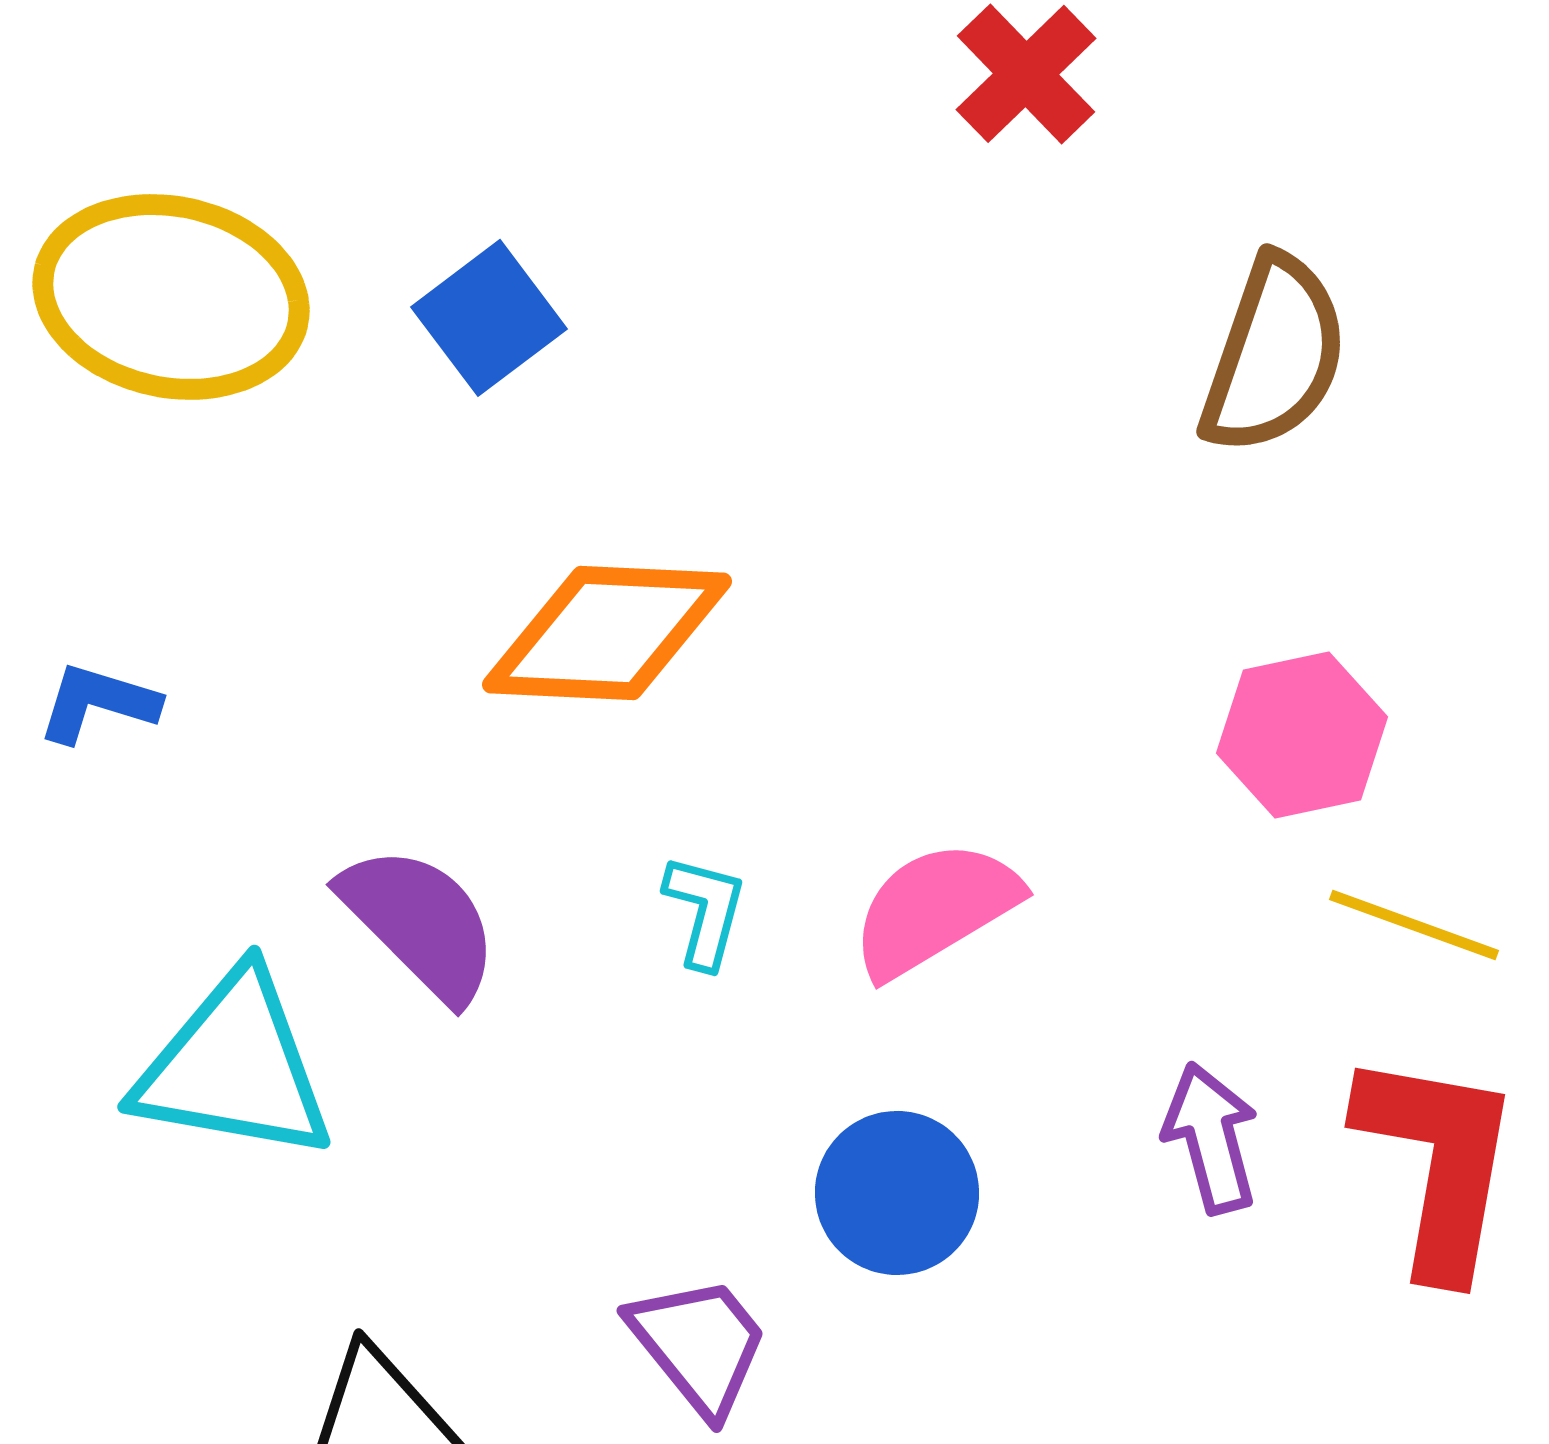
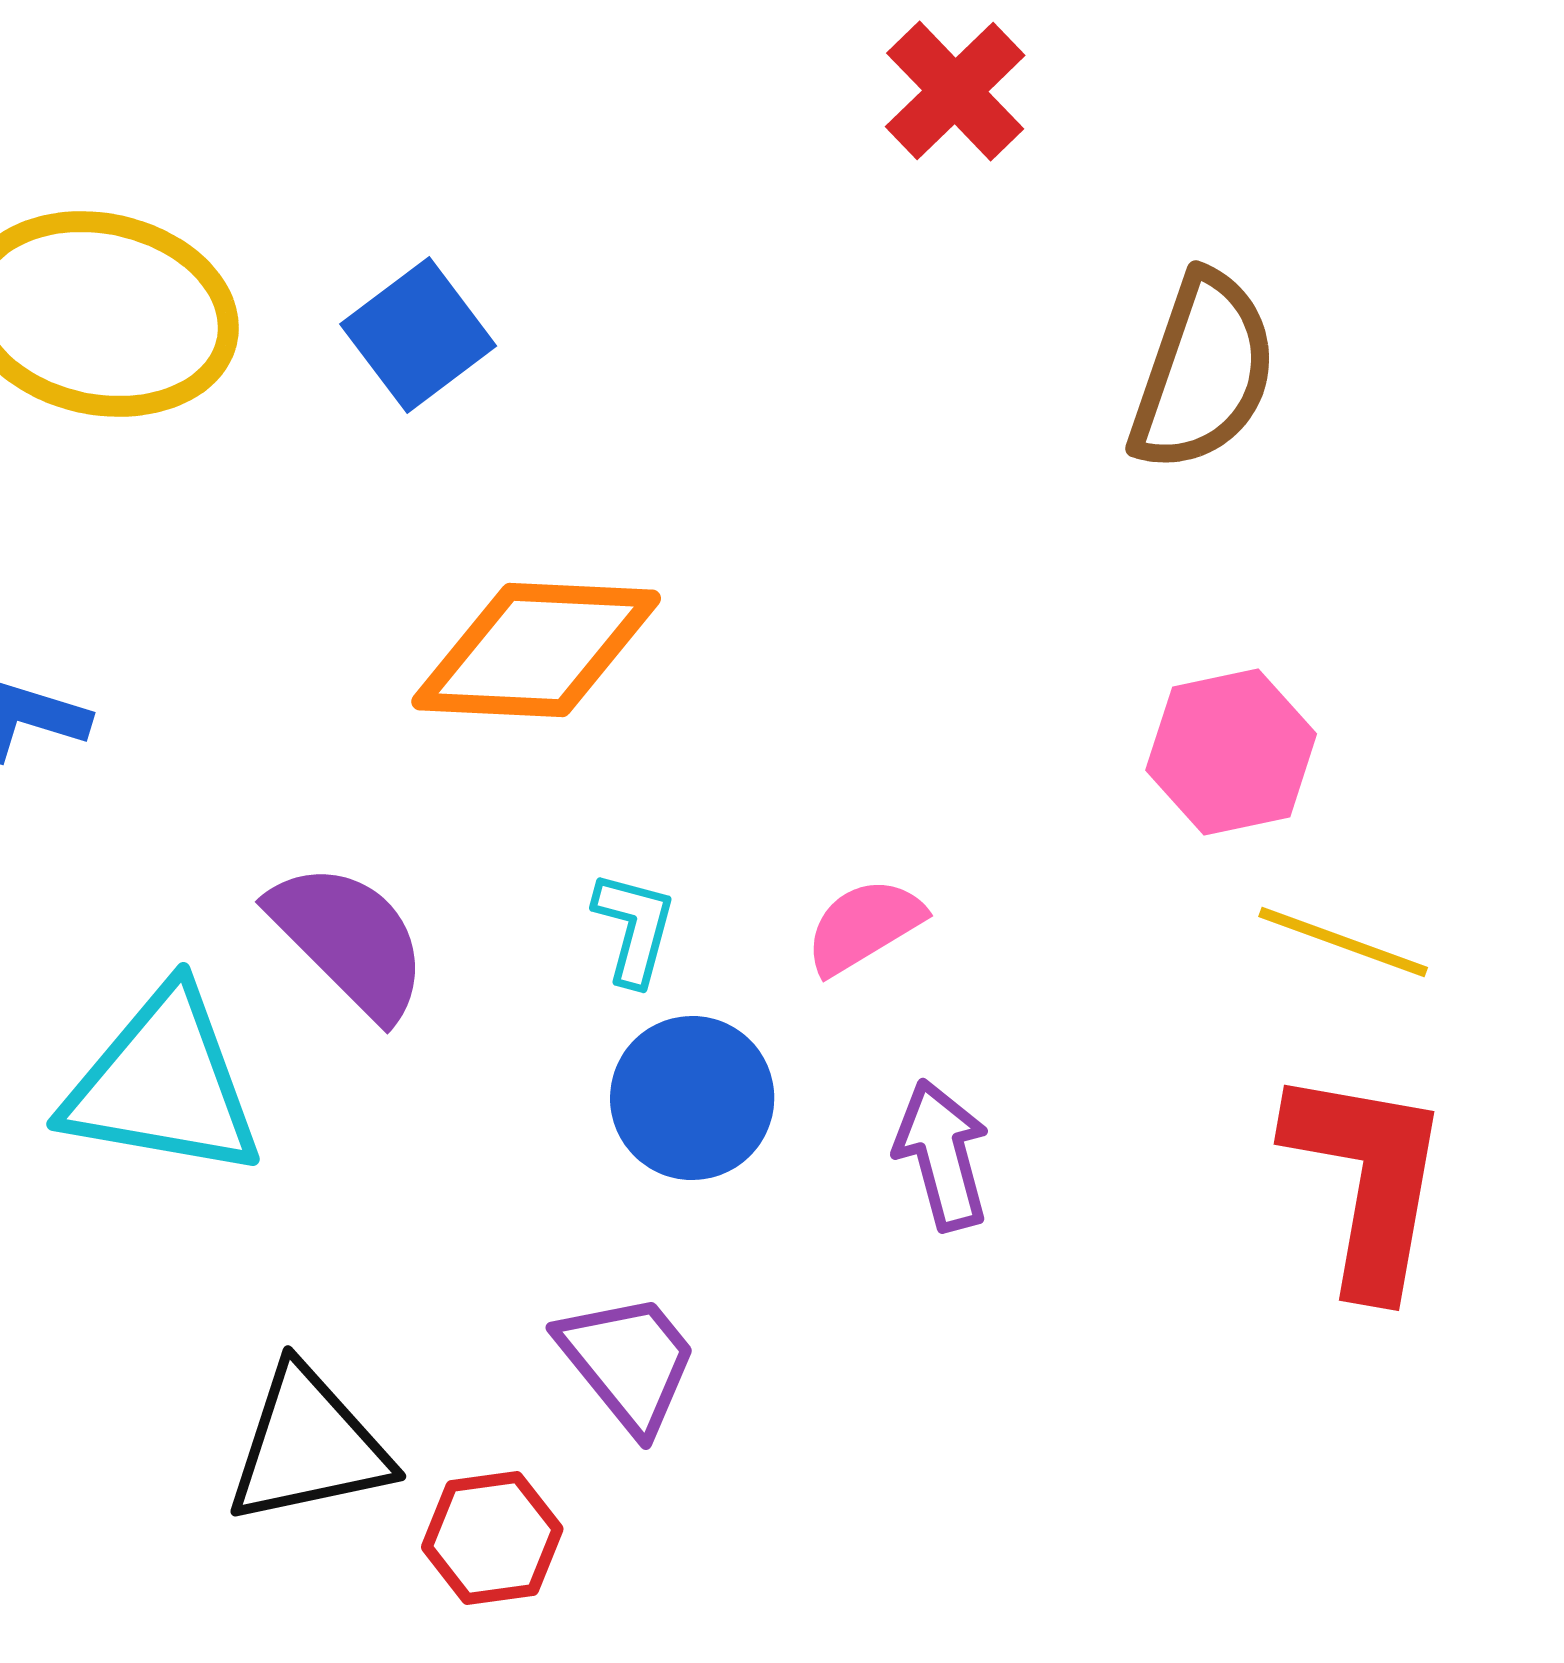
pink semicircle: (935, 909) -> (864, 926), size x0.7
purple arrow: (1211, 1138) -> (942, 1155), moved
blue circle: (897, 1193) -> (692, 1098), moved

